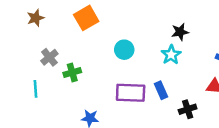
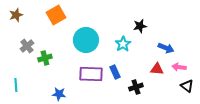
black star: (180, 32) -> (140, 26), moved
cyan circle: (124, 50) -> (86, 40), size x1.6
cyan line: (35, 89) -> (16, 85), moved

